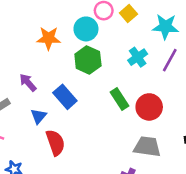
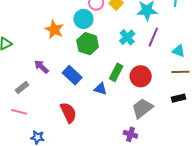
orange star: (49, 38) -> (54, 29), turned 30
green rectangle: (119, 99) -> (116, 72), turned 66
blue triangle: (39, 116) -> (100, 89), moved, turned -48
gray trapezoid: (147, 147) -> (142, 108), turned -40

